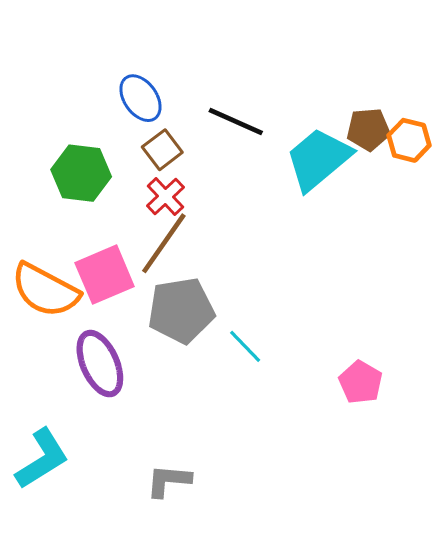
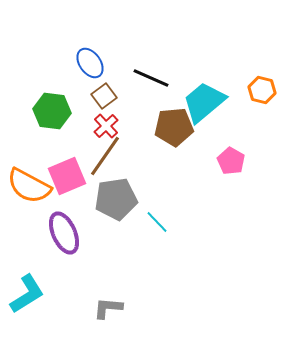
brown pentagon: (368, 129) -> (174, 127), moved, size x1.4
pink pentagon: (361, 382) -> (231, 161), moved

